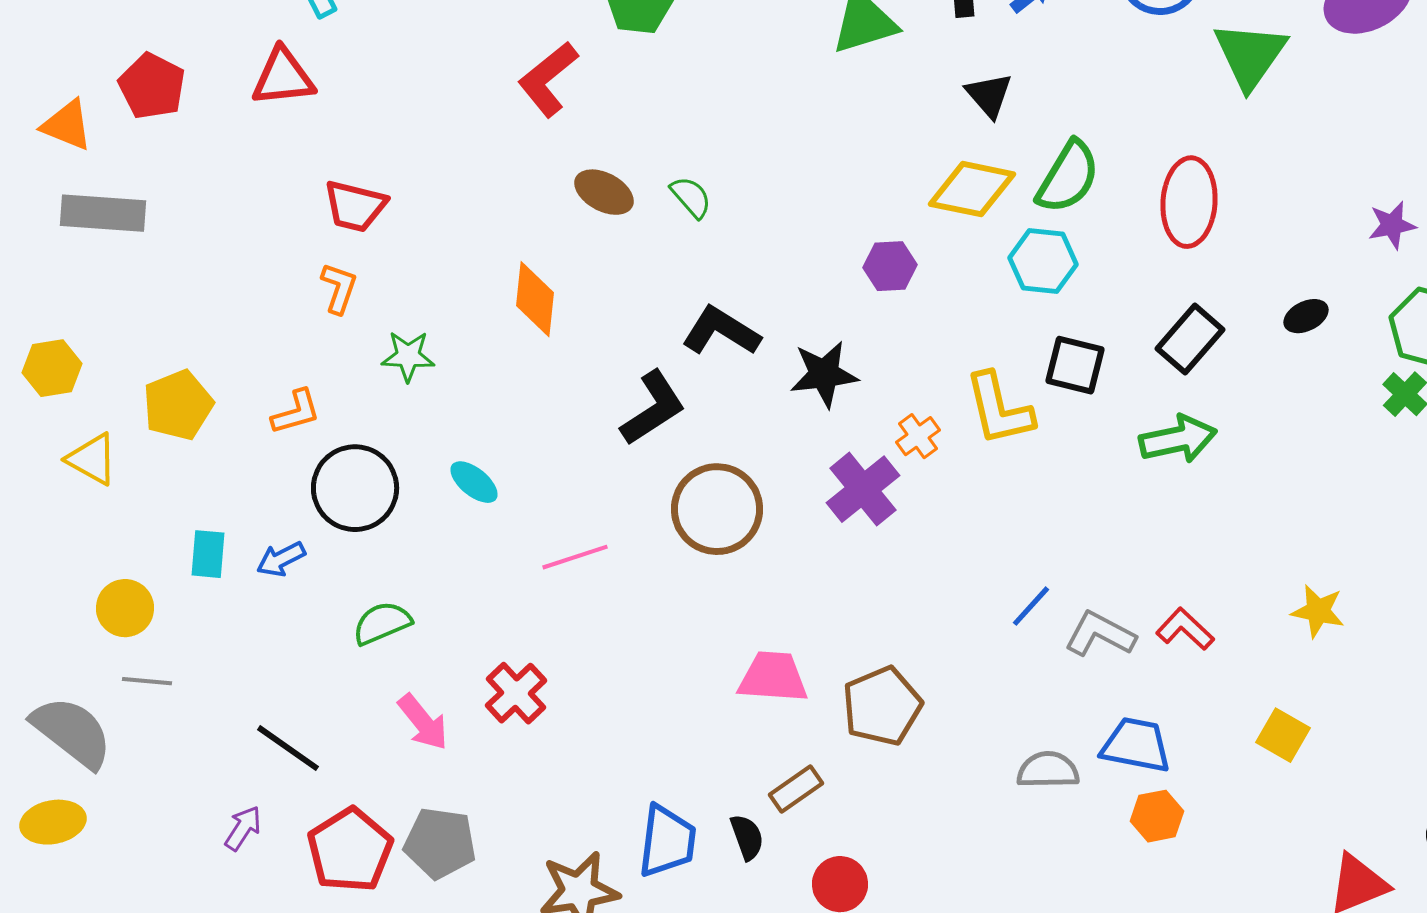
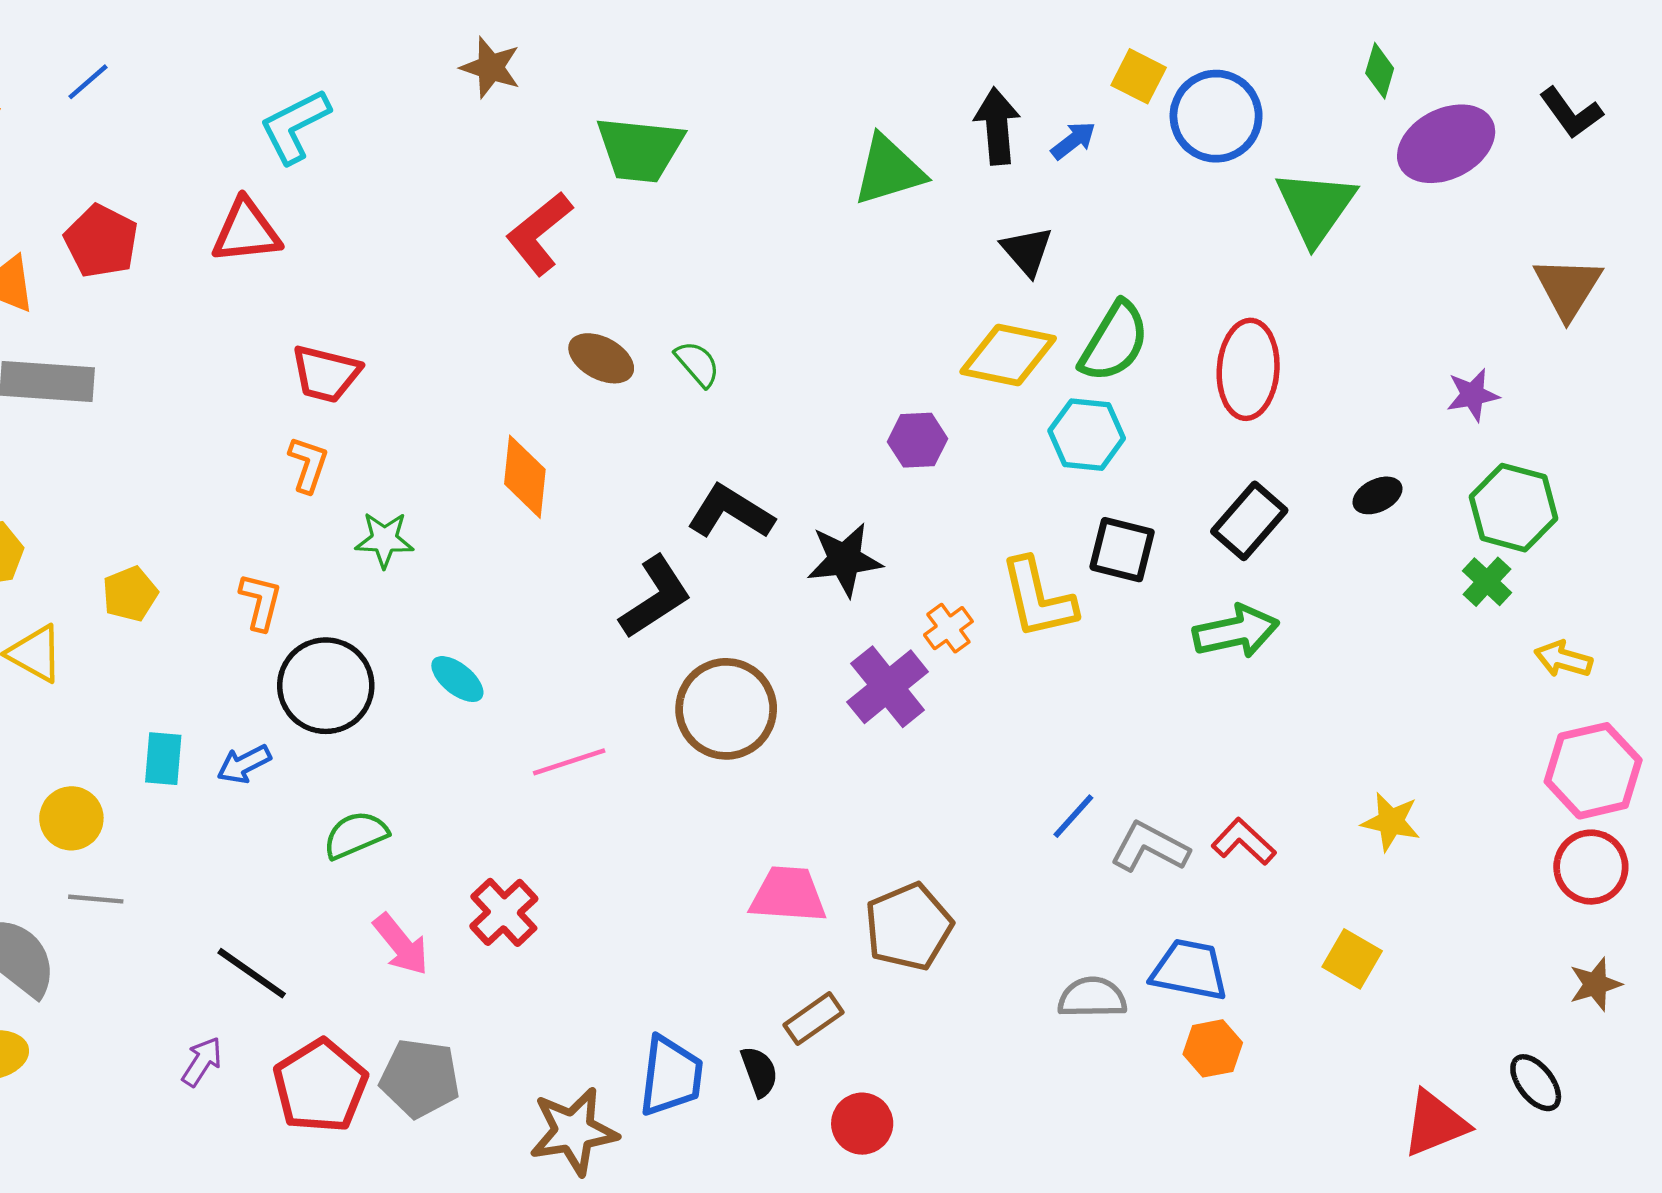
yellow pentagon: (178, 405) -> (130, 594), size x0.7
orange L-shape: (296, 412) -> (261, 602), turned -60

